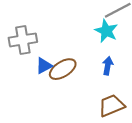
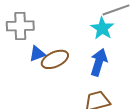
blue arrow: (108, 66) -> (99, 62), size x1.5

